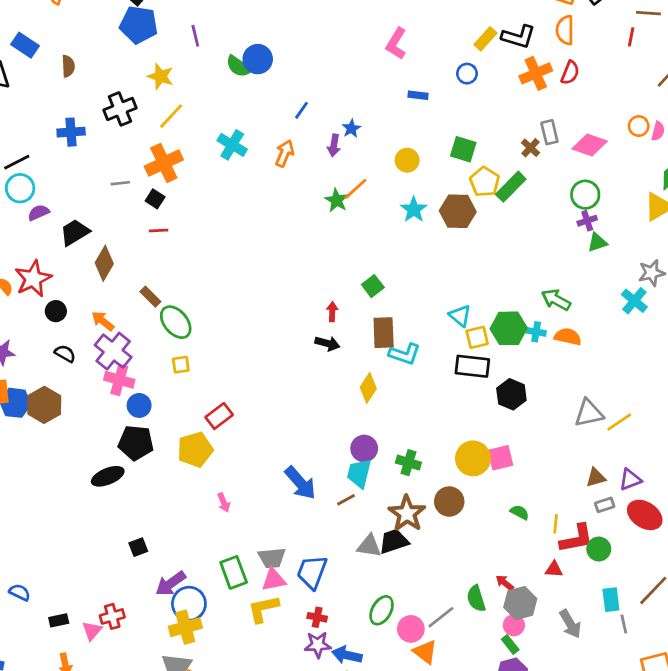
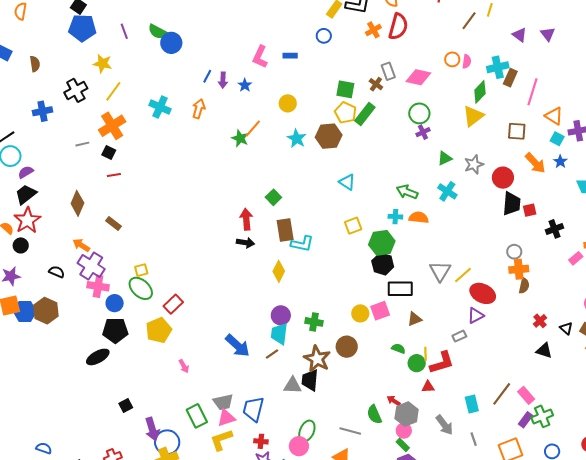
pink L-shape: (396, 44) -> (260, 57), moved
green semicircle: (239, 66) -> (158, 32), moved
orange cross: (536, 73) -> (373, 30), size x0.7
red semicircle: (570, 73) -> (398, 27), size x1.5
purple arrow: (334, 145) -> (223, 80), moved
green square: (463, 149) -> (345, 89), moved
black trapezoid: (75, 232) -> (26, 194), moved
green triangle: (597, 242) -> (445, 158), moved
cyan cross: (634, 301) -> (447, 191), moved
black circle: (56, 311) -> (21, 245), moved
red arrow: (332, 312) -> (246, 219), size x1.5
cyan triangle: (460, 316) -> (347, 182), moved
green ellipse: (176, 322) -> (141, 288), moved
green hexagon: (509, 328) -> (382, 243), moved
black rectangle: (472, 366) -> (400, 289), moved
gray triangle: (589, 413) -> (440, 271), turned -40
yellow circle: (473, 458) -> (360, 313), size x0.7
brown triangle: (596, 478) -> (415, 319), moved
red ellipse: (645, 515) -> (483, 293), moved
black trapezoid: (394, 541) -> (310, 380), turned -60
green circle: (599, 549) -> (417, 363), moved
purple arrow: (171, 583) -> (152, 429), turned -65
gray line: (441, 617) -> (350, 431), turned 60
gray line: (624, 624) -> (474, 439), moved
pink circle: (411, 629) -> (299, 446), moved

